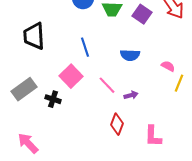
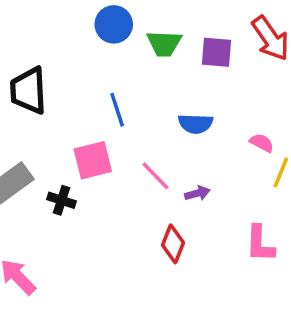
purple square: (142, 14) -> (216, 52), turned -30
pink square: (71, 76) -> (93, 160), turned 30
pink L-shape: (153, 136) -> (260, 244), moved

